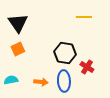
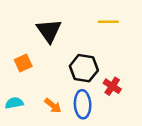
black triangle: (18, 23) -> (49, 31), moved
orange arrow: (41, 82) -> (53, 106), turned 32

